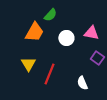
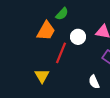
yellow triangle: (28, 64) -> (42, 76), moved
red line: (49, 74) -> (61, 53), moved

